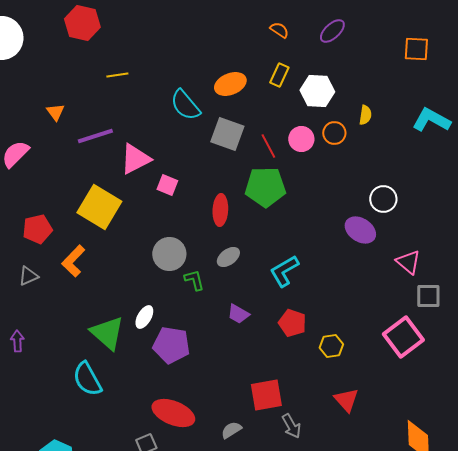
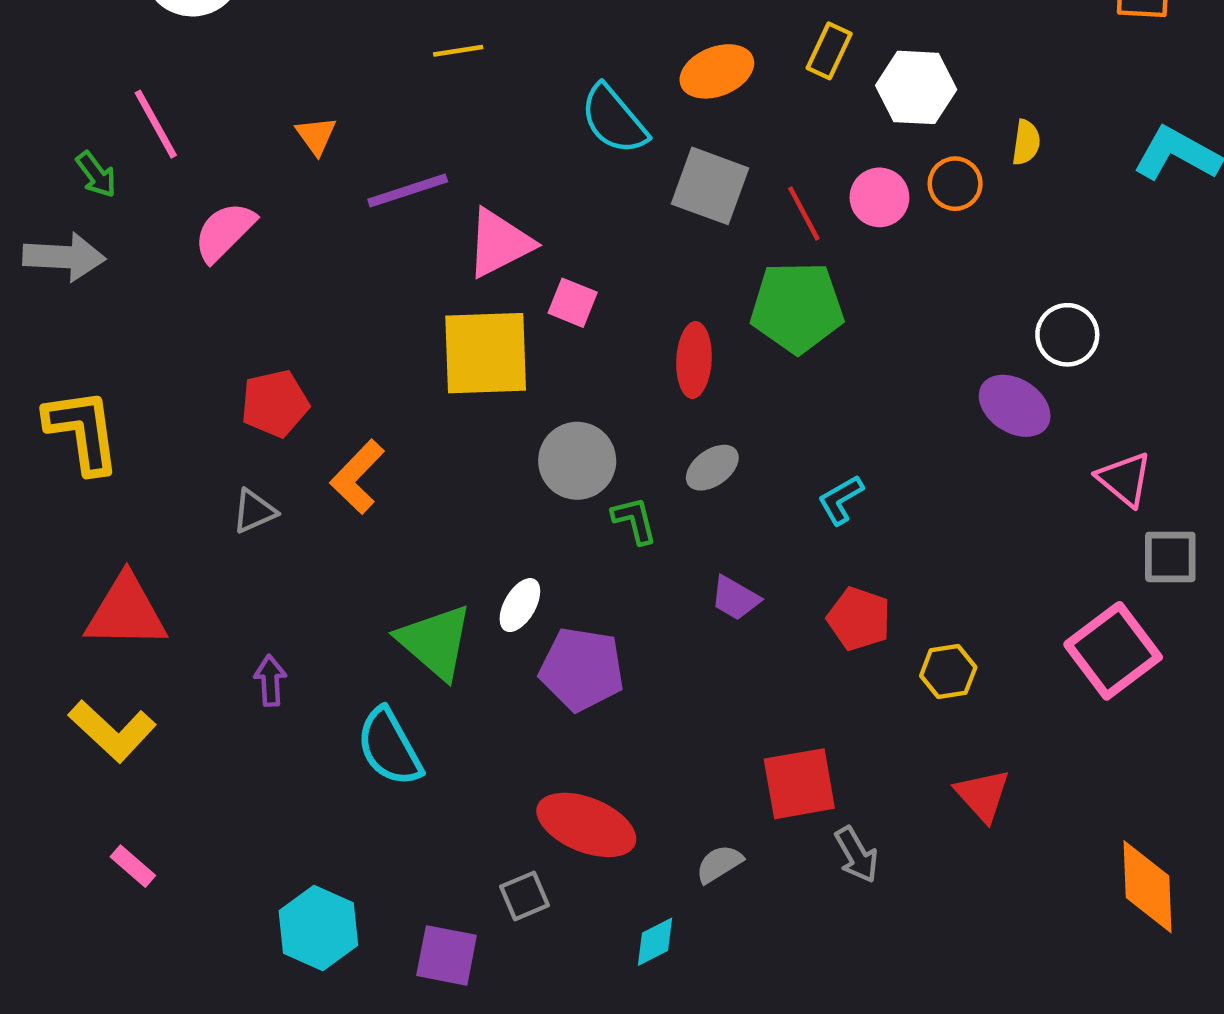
yellow square: (99, 207) -> (486, 353), moved, turned -33
cyan L-shape: (284, 271) -> (841, 500), size x0.7
purple arrow: (17, 341) -> (270, 681), moved

